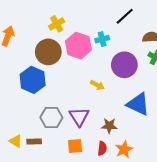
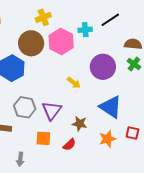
cyan cross: (102, 39) -> (85, 30), moved
red semicircle: (102, 148) -> (69, 145), turned 32
orange star: (124, 149) -> (107, 139), moved

